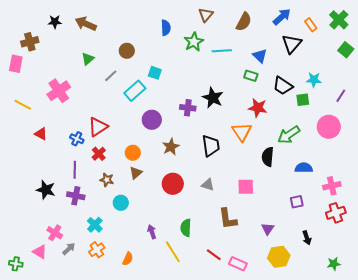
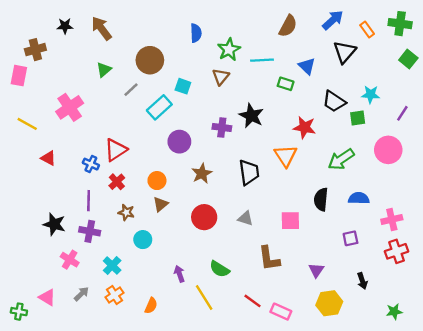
brown triangle: (206, 15) -> (221, 77), moved
green cross: (339, 20) -> (400, 24), turned -36
brown arrow: (86, 24) -> (101, 28), turned 30
brown circle: (127, 51) -> (150, 60), size x1.5
green rectangle: (251, 76) -> (286, 84), moved
black semicircle: (268, 157) -> (321, 199), moved
green semicircle: (186, 228) -> (220, 269), turned -60
pink cross: (55, 233) -> (70, 260), moved

